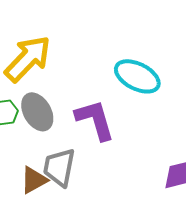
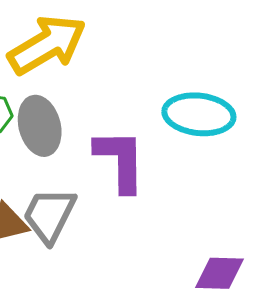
cyan ellipse: (137, 76) -> (199, 114), turned -36

